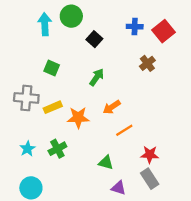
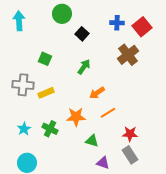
cyan arrow: (45, 24) -> (19, 21), moved
brown cross: (147, 63) -> (128, 55), size x1.5
orange star: (78, 118) -> (76, 117), moved
green cross: (57, 149) -> (50, 129), turned -35

